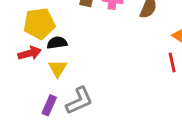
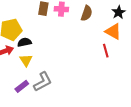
purple rectangle: (49, 105) -> (22, 86), turned 32

